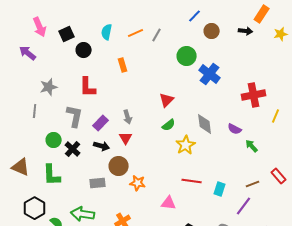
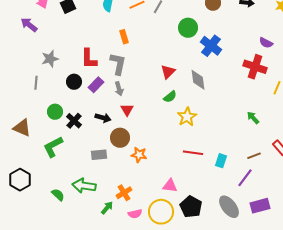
black circle: (84, 50) -> (74, 82), moved
red cross: (254, 95) -> (255, 67), turned 30
gray L-shape: (75, 116) -> (118, 64), moved
gray arrow: (128, 117) -> (119, 89), moved
purple rectangle: (101, 123) -> (96, 85), moved
gray diamond: (205, 124) -> (198, 80), moved
purple semicircle: (235, 129) -> (266, 43), moved
brown triangle: (21, 167) -> (22, 128), moved
green L-shape: (52, 175) -> (53, 147), turned 65
pink triangle: (169, 203) -> (170, 186), moved
black hexagon: (35, 208) -> (20, 180), moved

